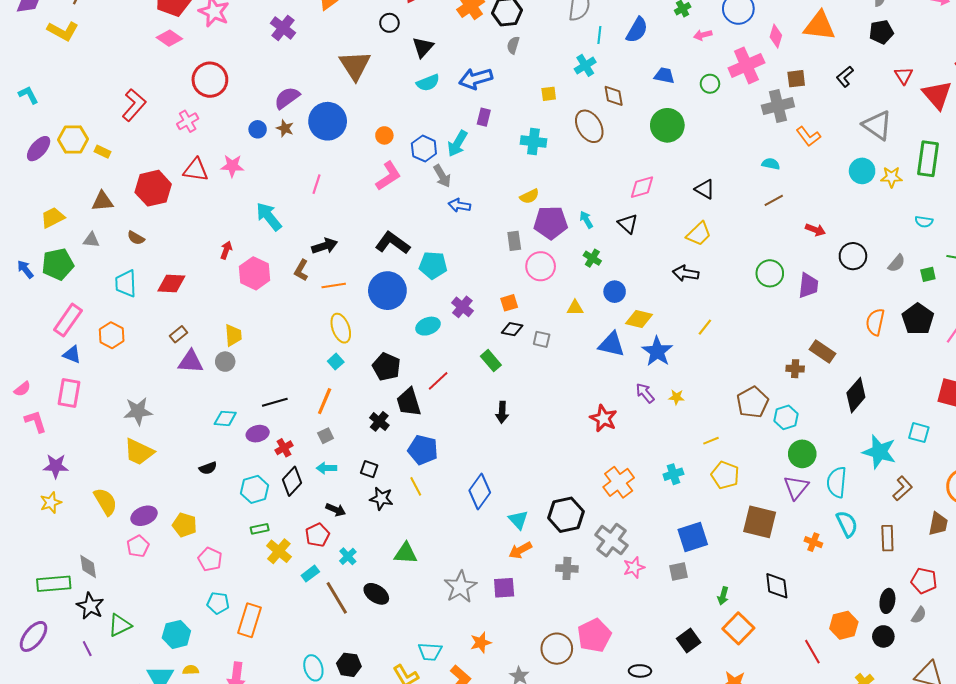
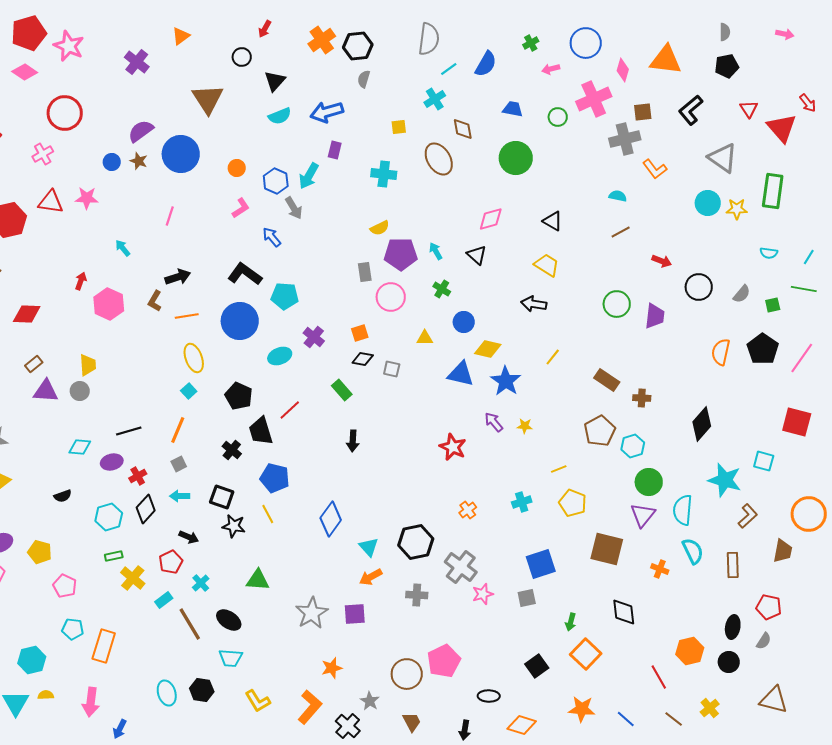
cyan line: (599, 35) -> (449, 69), turned 48
black L-shape: (845, 77) -> (691, 110), size x1.4
pink L-shape: (388, 176) -> (241, 208), size x0.7
blue arrow: (459, 205) -> (272, 237), moved, turned 40
cyan arrow: (269, 217) -> (123, 248), size x0.6
yellow trapezoid: (699, 234) -> (547, 265), turned -104
brown rectangle: (823, 351) -> (607, 380), moved
black square: (369, 469) -> (222, 497), size x1.4
orange cross: (619, 482) -> (468, 510), size x0.6
cyan trapezoid: (430, 652) -> (231, 658), moved

